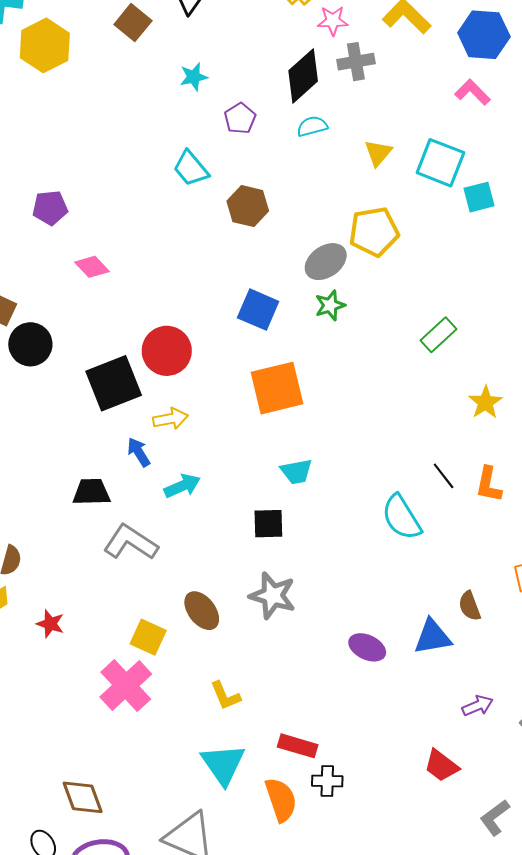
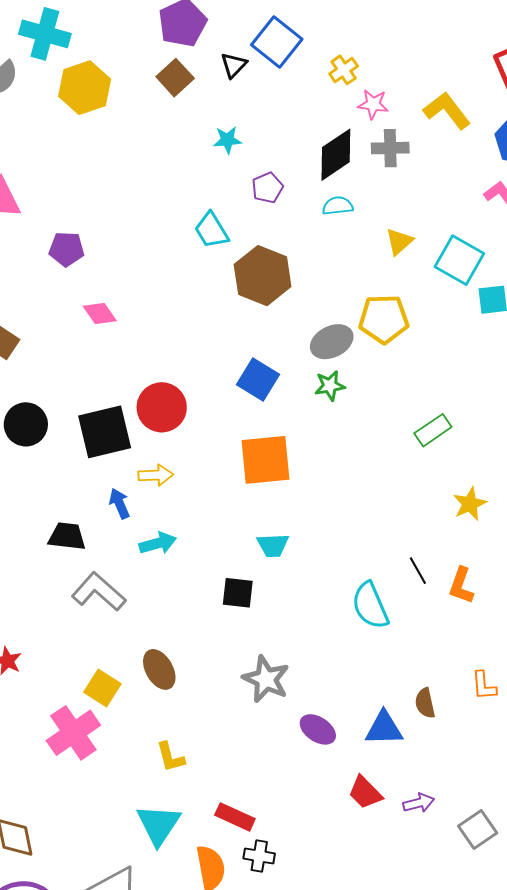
brown hexagon: (248, 206) -> (263, 276), size x1.4
black circle: (30, 344) -> (26, 424), moved
gray star: (273, 596) -> (266, 679), moved
red trapezoid: (441, 766) -> (365, 793), moved

